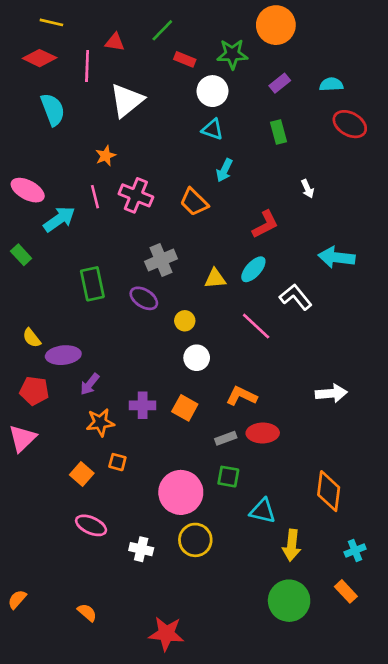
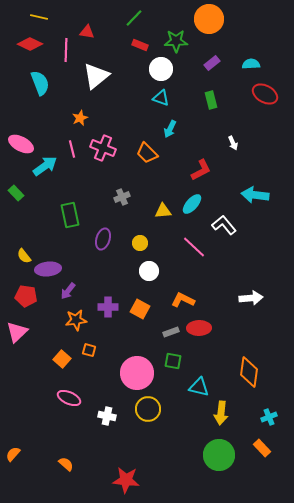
green line: (162, 30) -> (134, 18), moved
gray cross: (161, 260) -> (122, 197), size x0.7
purple ellipse: (144, 298) -> (103, 239), moved, turned 75

